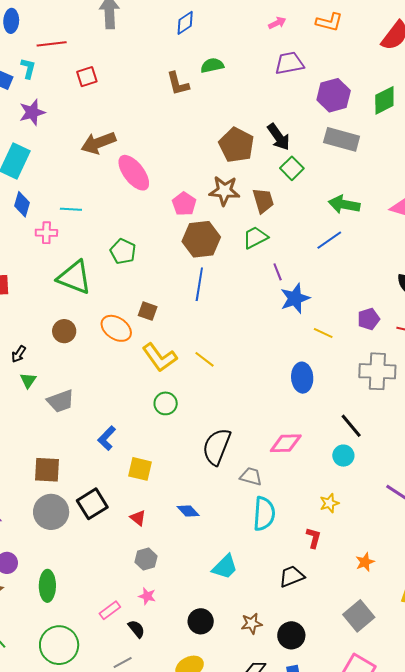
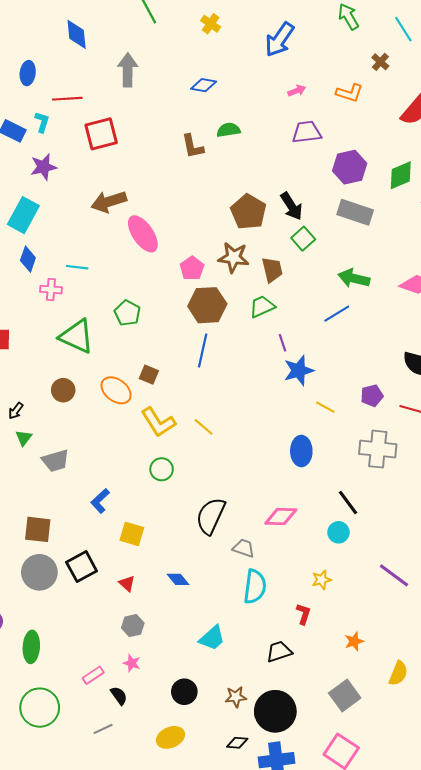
blue diamond: (185, 23) -> (204, 85), turned 40
red square: (87, 77) -> (101, 134), size x1.6
black circle: (291, 635) -> (275, 711), size x1.5

